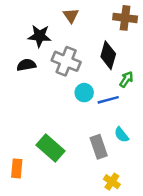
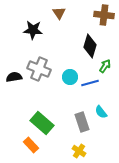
gray cross: (66, 61) -> (39, 69), moved
black semicircle: (26, 65) -> (14, 77), moved
orange rectangle: (17, 168) -> (31, 145), moved, turned -49
yellow cross: (112, 182) -> (79, 151), moved

